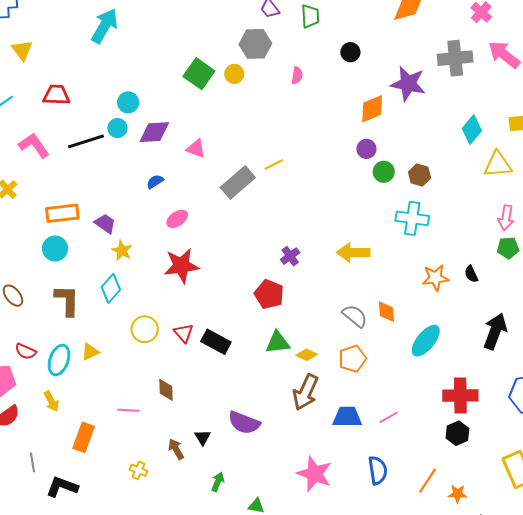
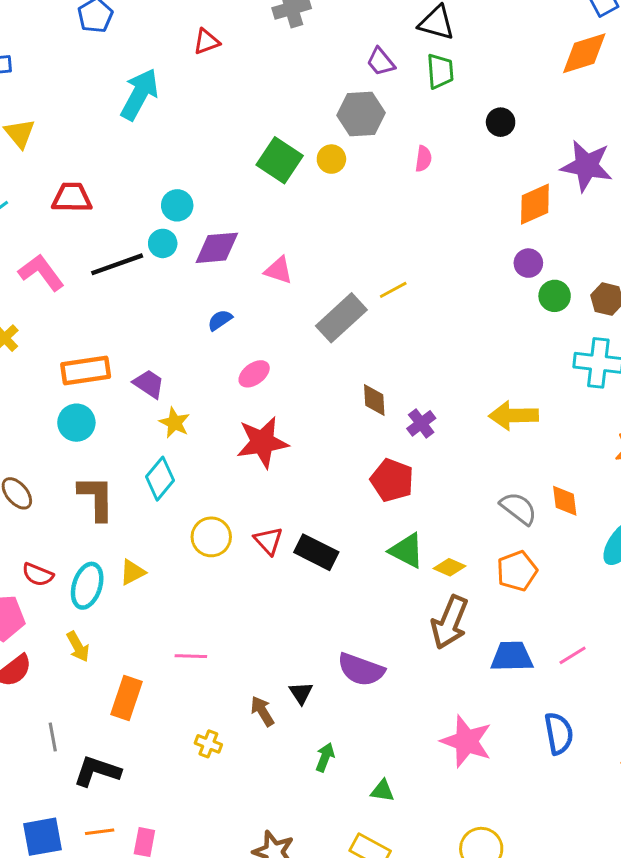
green triangle: (278, 343) -> (407, 551), turned 36
brown diamond: (166, 390) -> (374, 400), moved

